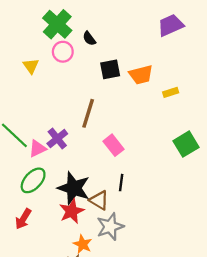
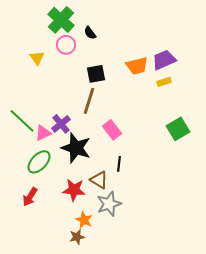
purple trapezoid: (171, 25) -> (164, 60), moved
black square: (110, 69) -> (96, 74), moved
black star: (74, 188) -> (76, 148), moved
red star: (72, 211) -> (74, 190), turned 30

